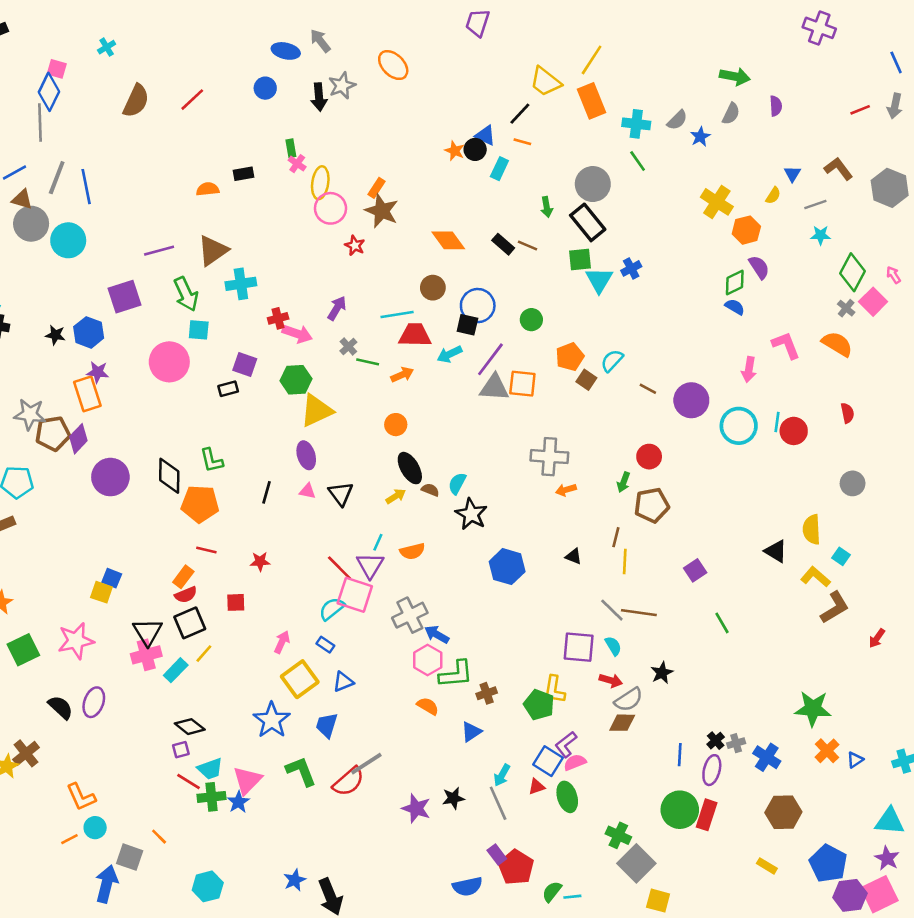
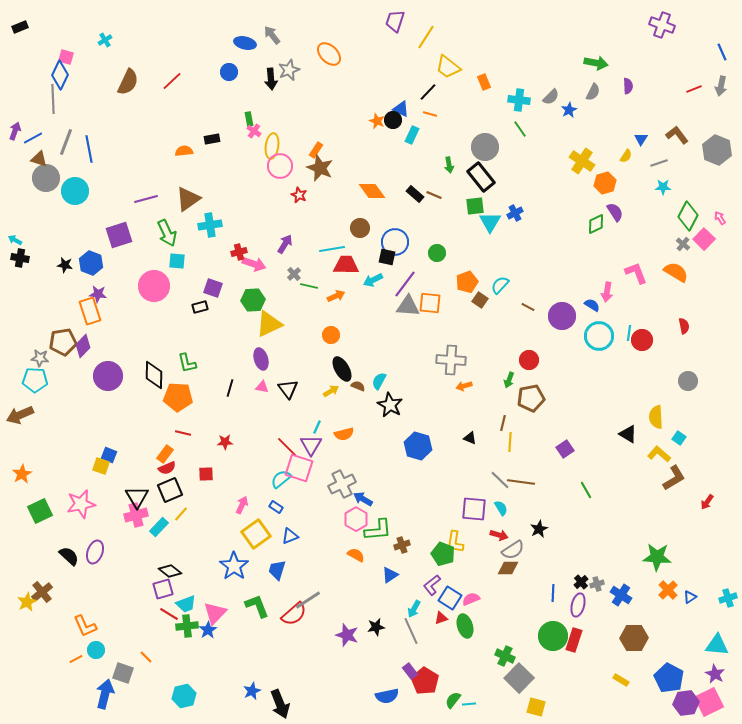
yellow line: (592, 60) -> (426, 37), moved
orange rectangle: (592, 101) -> (484, 82), size x0.6
blue semicircle: (735, 307) -> (592, 305), moved
gray star: (30, 414) -> (40, 358), moved, size x0.7
purple L-shape: (566, 744) -> (432, 585), moved
purple square: (181, 750) -> (163, 589), size x1.5

